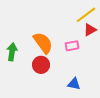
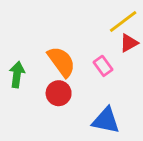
pink rectangle: (72, 46) -> (103, 66), turned 64
blue triangle: (74, 84) -> (106, 120), size x1.5

